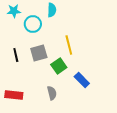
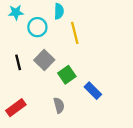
yellow line: (69, 45) -> (75, 33), moved
gray square: (39, 53) -> (44, 60), turned -30
red rectangle: (14, 95) -> (16, 108), turned -42

